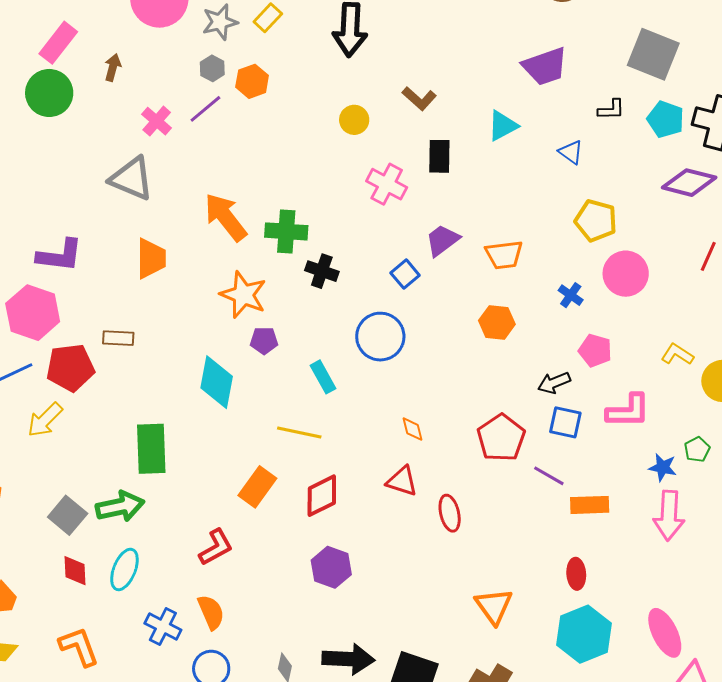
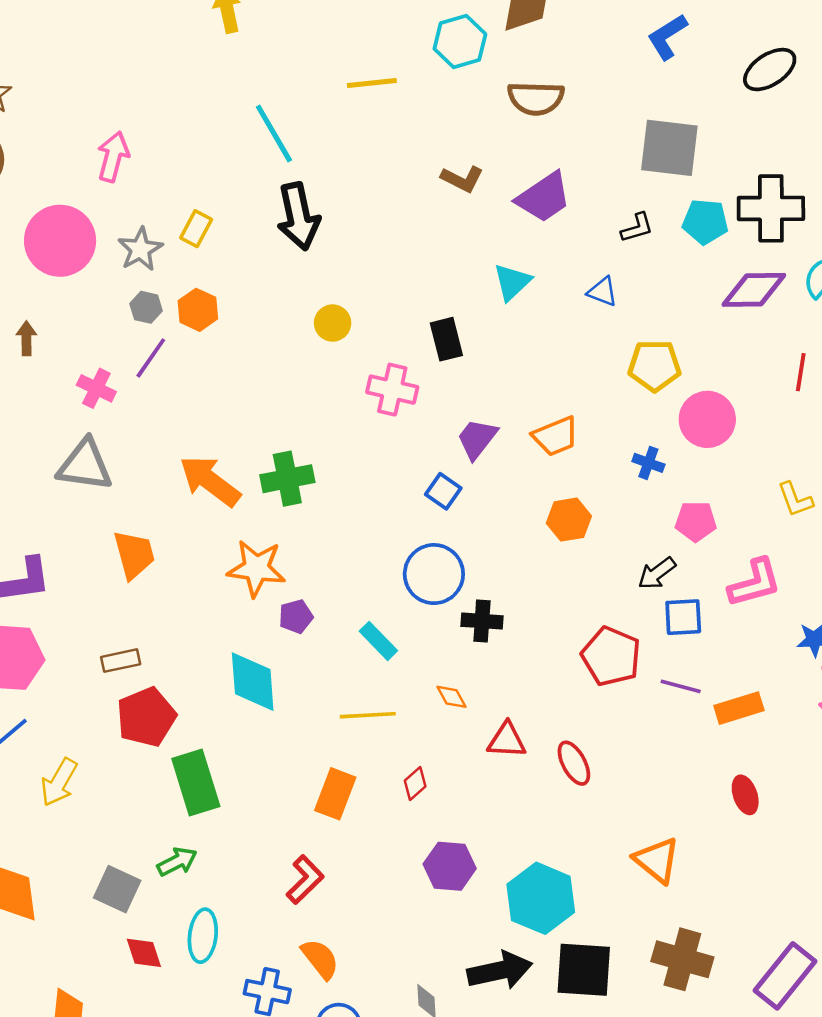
brown L-shape: (419, 98) -> (462, 179), moved
black cross: (322, 271) -> (482, 621), moved
yellow L-shape: (677, 354) -> (795, 499), turned -128
red pentagon: (70, 368) -> (146, 717), moved
orange diamond: (412, 429) -> (452, 697), moved
red diamond: (322, 496) -> (415, 784), size x0.6
green arrow: (120, 506) -> (177, 862), size x0.7
cyan hexagon: (584, 634) -> (541, 898), moved

